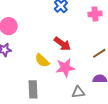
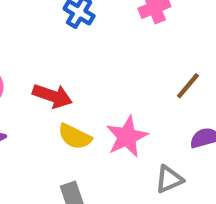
red arrow: (62, 44) -> (52, 96), moved

